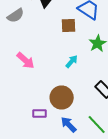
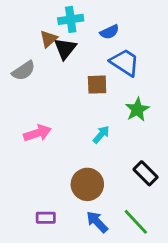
pink arrow: (26, 60) -> (37, 133), turned -60
purple rectangle: (40, 114) -> (46, 218), moved

